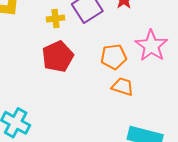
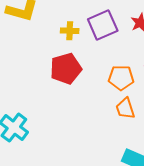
orange trapezoid: (123, 87) -> (125, 108), turned -135

